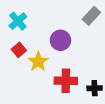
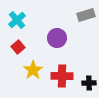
gray rectangle: (91, 16) -> (86, 15), turned 30
yellow star: (38, 62) -> (33, 70), moved

